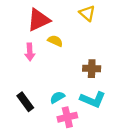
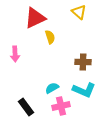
yellow semicircle: (55, 41) -> (50, 37), turned 48
pink arrow: (30, 52) -> (15, 54), moved
black rectangle: (25, 102) -> (26, 107), moved

